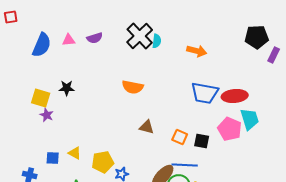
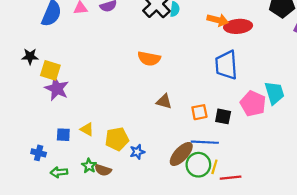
black star: (67, 88) -> (30, 56), moved
blue trapezoid: (205, 93) -> (226, 65), turned 76
red ellipse: (235, 96) -> (238, 26), moved
purple star: (47, 115) -> (57, 89), size x1.6
orange square: (180, 137) -> (199, 112), turned -35

